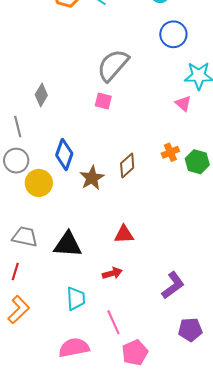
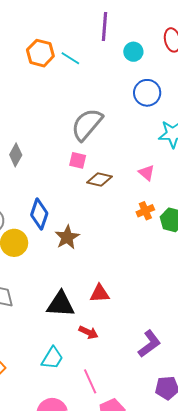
pink triangle: (183, 103) -> (147, 173), moved
brown diamond: (127, 165) -> (100, 179), moved, turned 55
black triangle: (68, 244) -> (61, 304), moved
red arrow: (112, 273) -> (88, 332), turned 42
cyan trapezoid: (76, 299) -> (52, 358), turned 35

